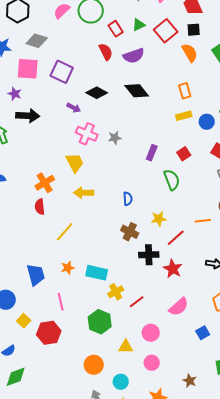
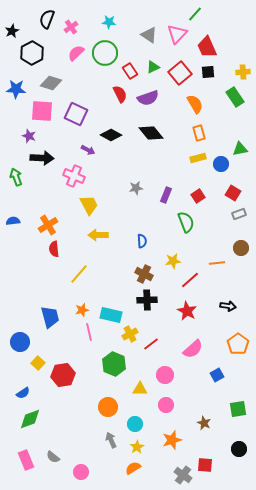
orange semicircle: (190, 53) -> (195, 104), moved
pink cross: (87, 134) -> (74, 176), moved
gray star: (115, 138) -> (136, 188), moved
orange cross: (45, 183) -> (48, 225), moved
black cross: (149, 255) -> (147, 300), moved
pink line: (61, 302) -> (89, 332), moved

